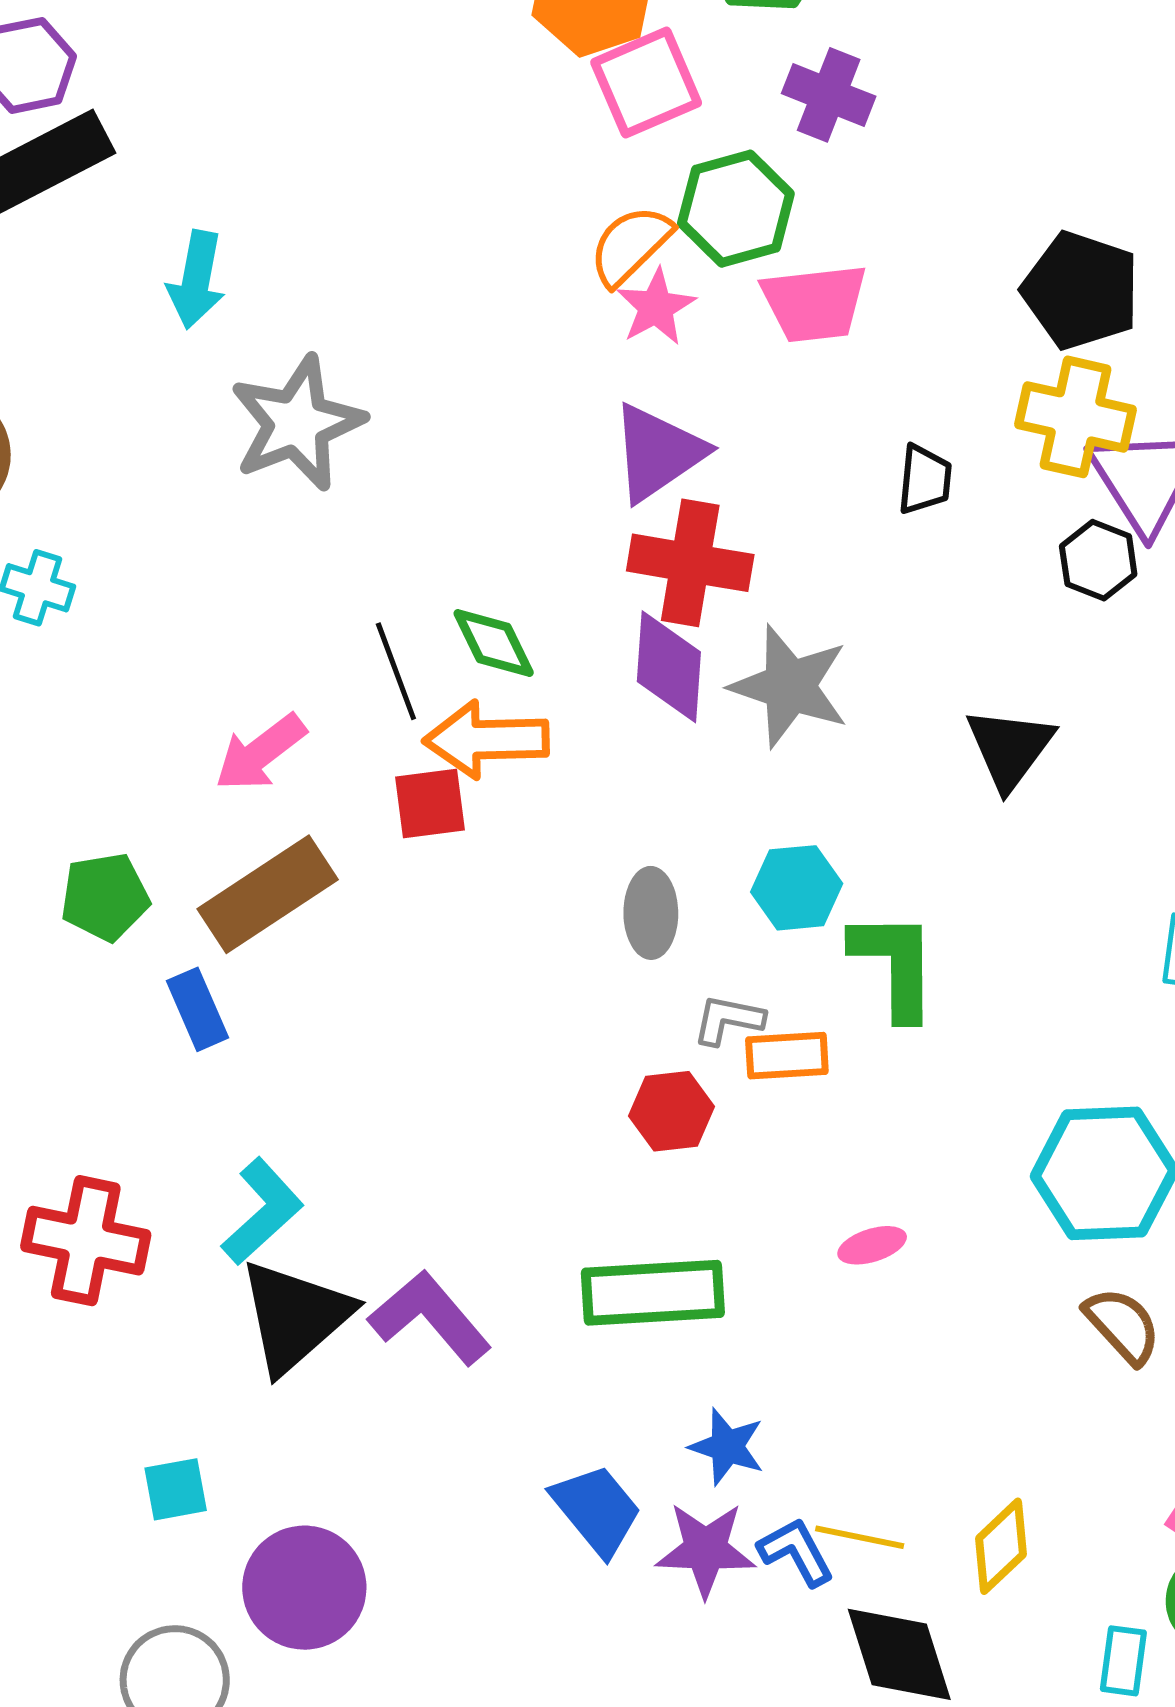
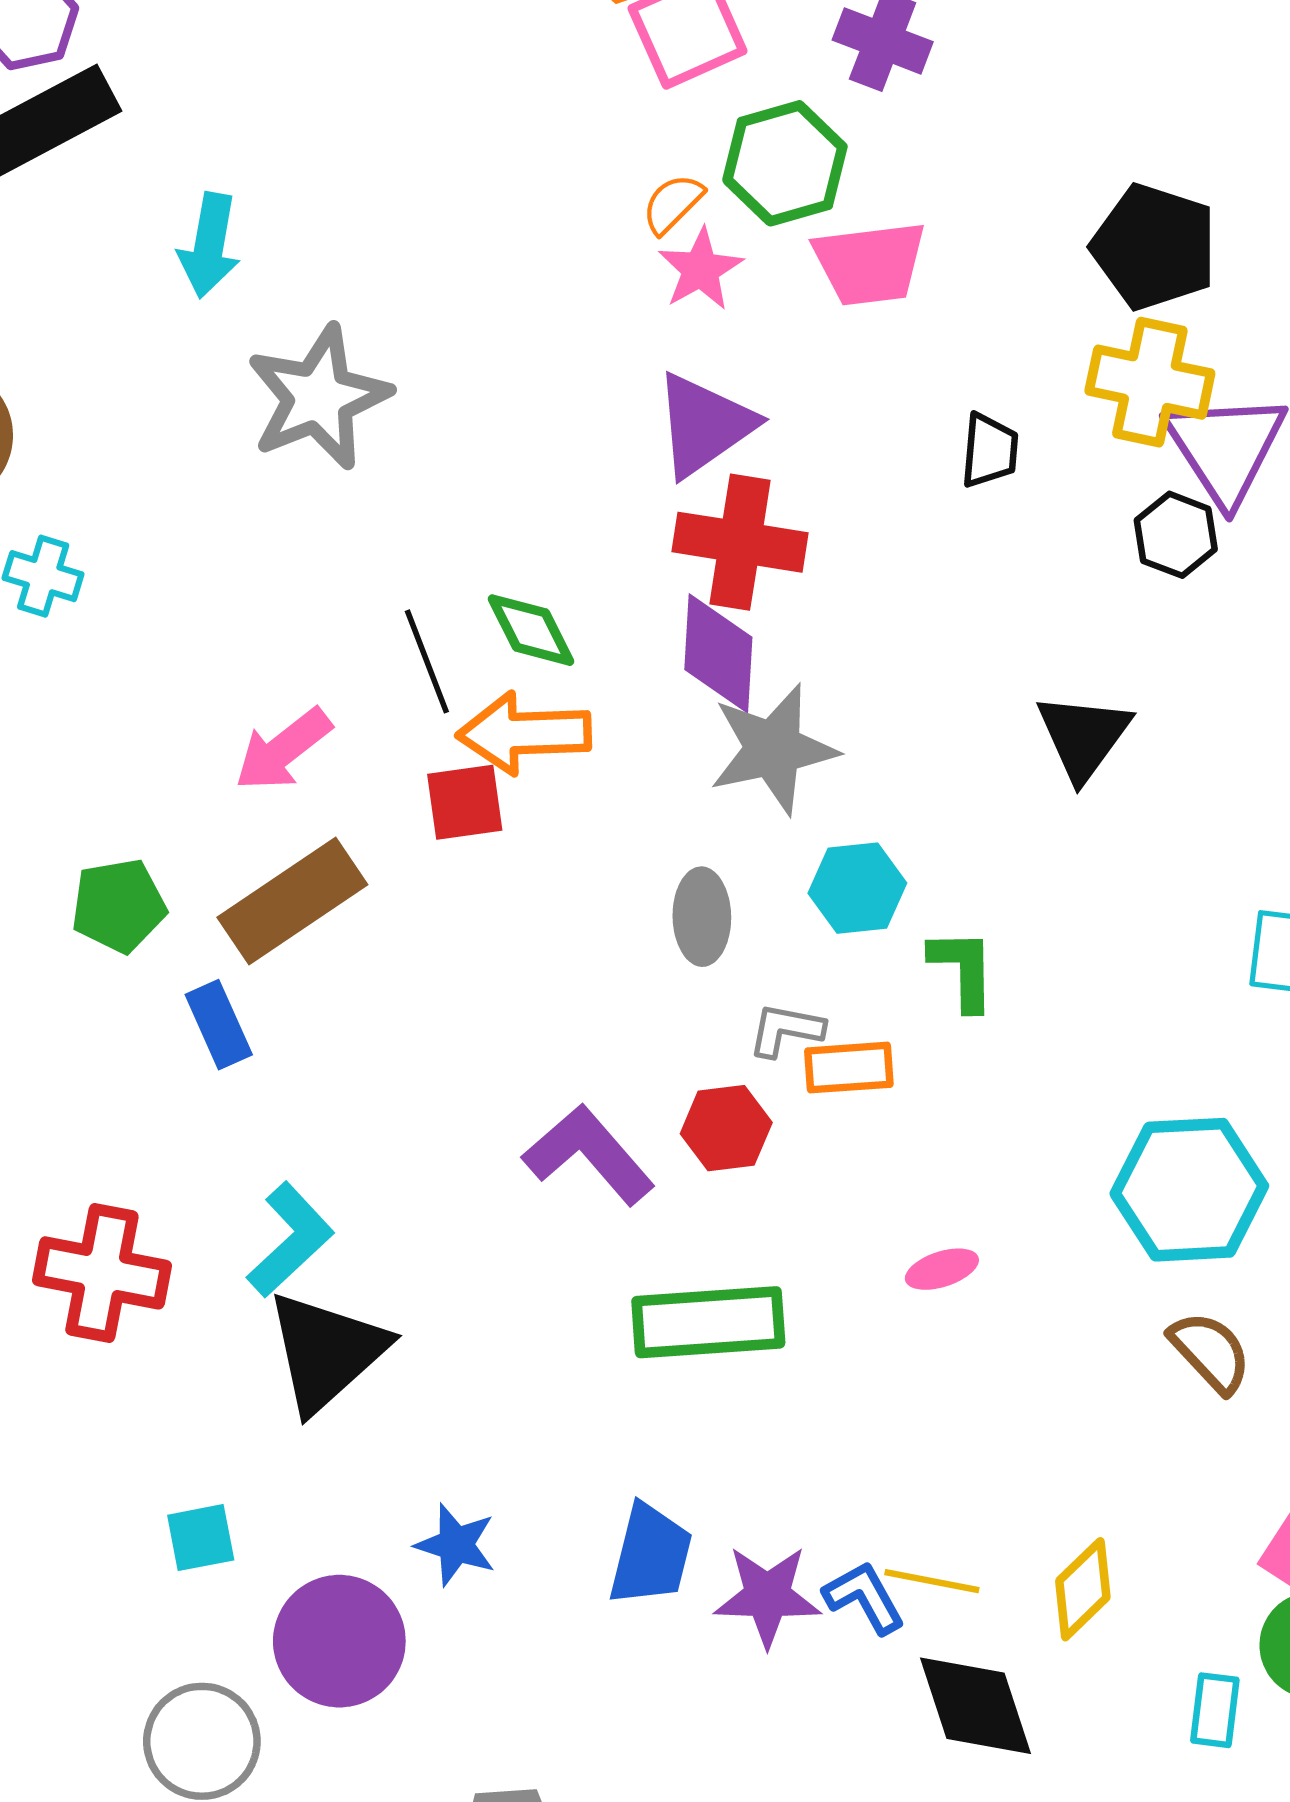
orange semicircle: (631, 245) -> (673, 204), size x0.7
gray star: (790, 686) -> (773, 749), moved, turned -30
green L-shape: (895, 965) -> (963, 969), size x0.7
purple L-shape: (430, 1317) -> (589, 1155), moved
blue star: (727, 1447) -> (456, 1545), moved
blue trapezoid: (597, 1510) -> (651, 1555), turned 54

